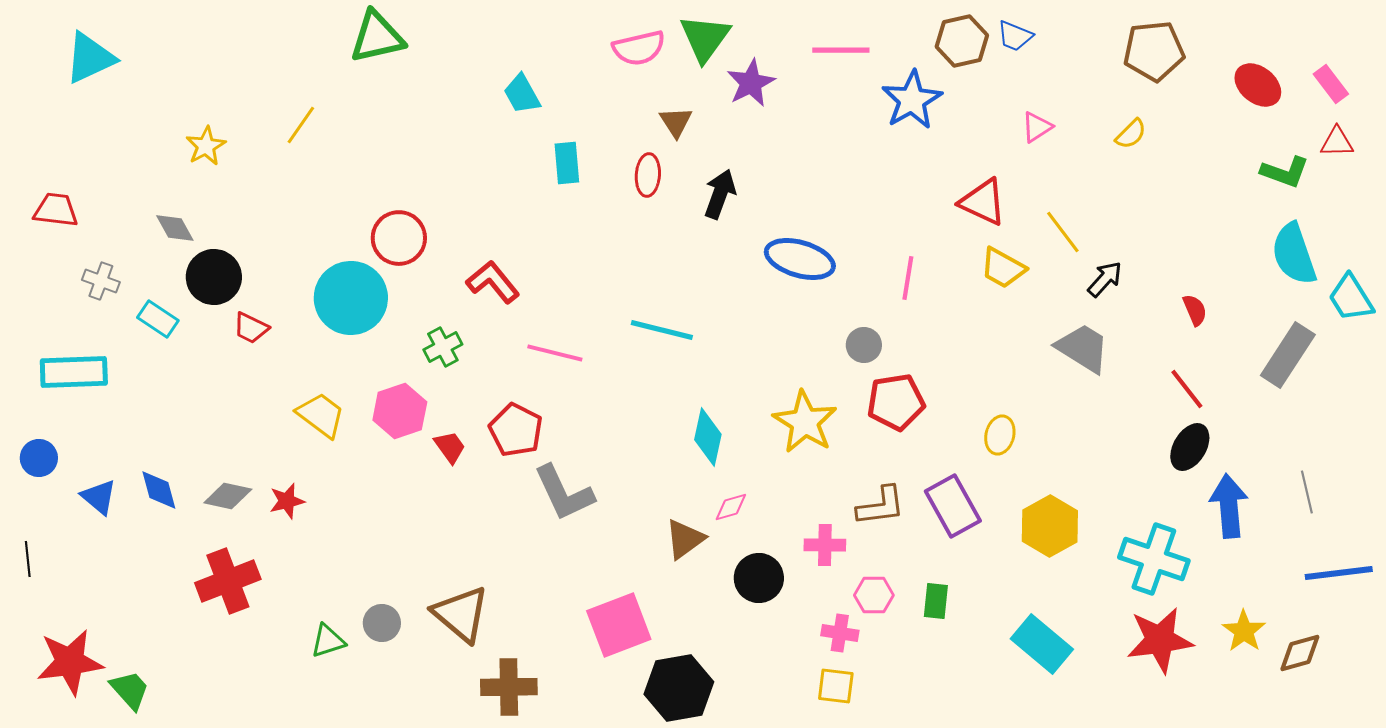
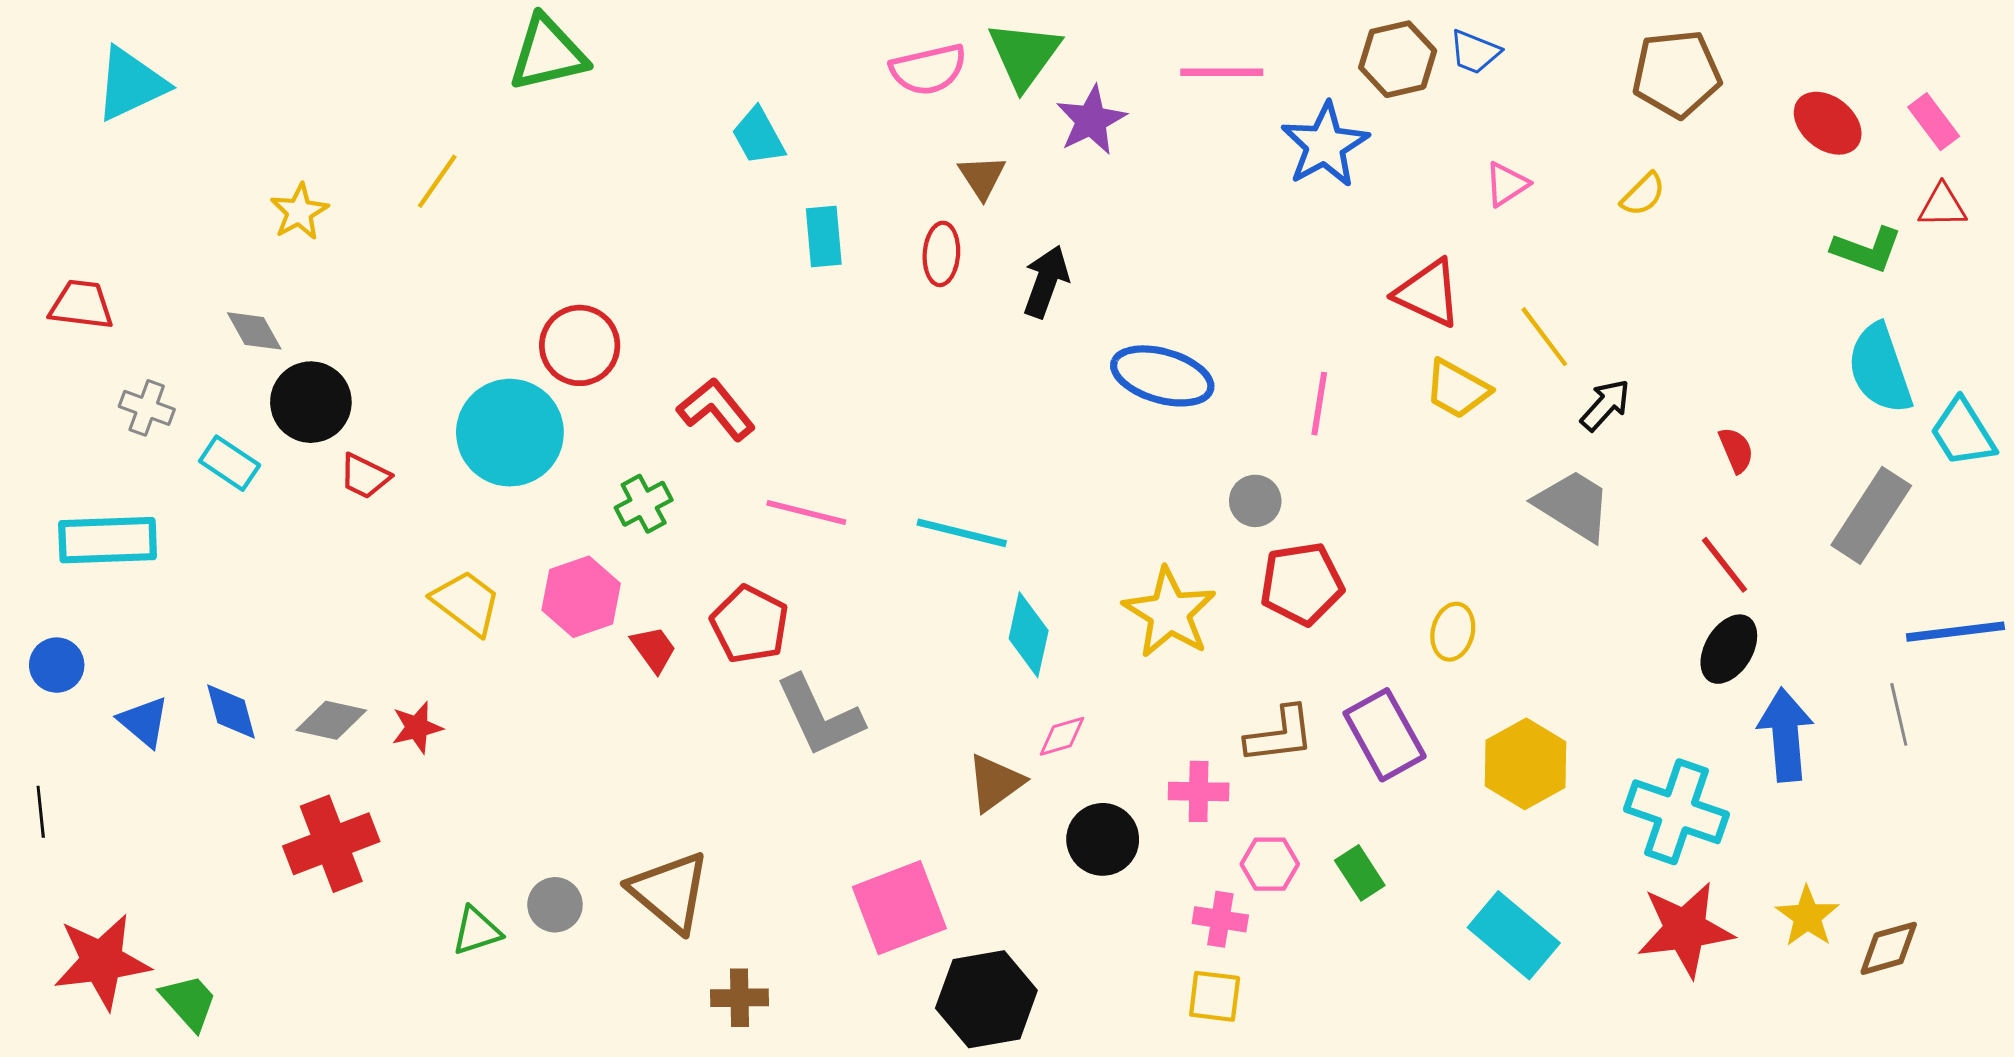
cyan line: (662, 330) -> (962, 533), moved
blue line: (1339, 573) -> (1955, 632), moved
green rectangle: (936, 601) -> (1360, 873), turned -39
brown cross: (509, 687) -> (739, 998), size x0.7

